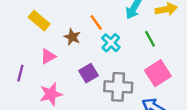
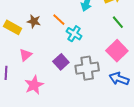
brown star: (72, 37) -> (34, 21), moved
green line: (150, 39) -> (118, 22), moved

